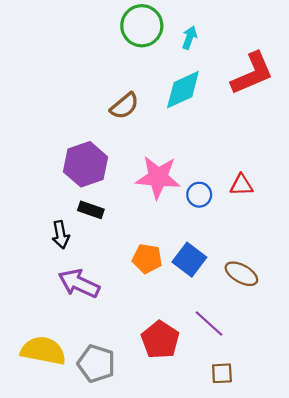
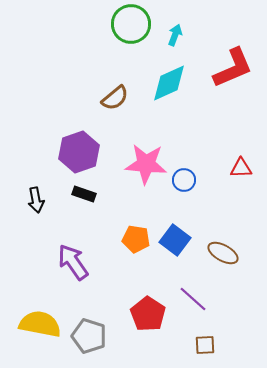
red triangle: (241, 185) -> (241, 168), moved
black arrow: (61, 235) -> (36, 200), moved
purple arrow: (79, 283) -> (73, 262), turned 30

